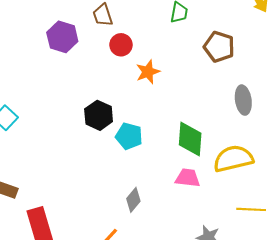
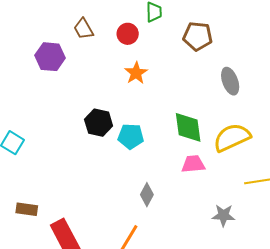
red circle: (121, 45) -> (128, 34), moved

